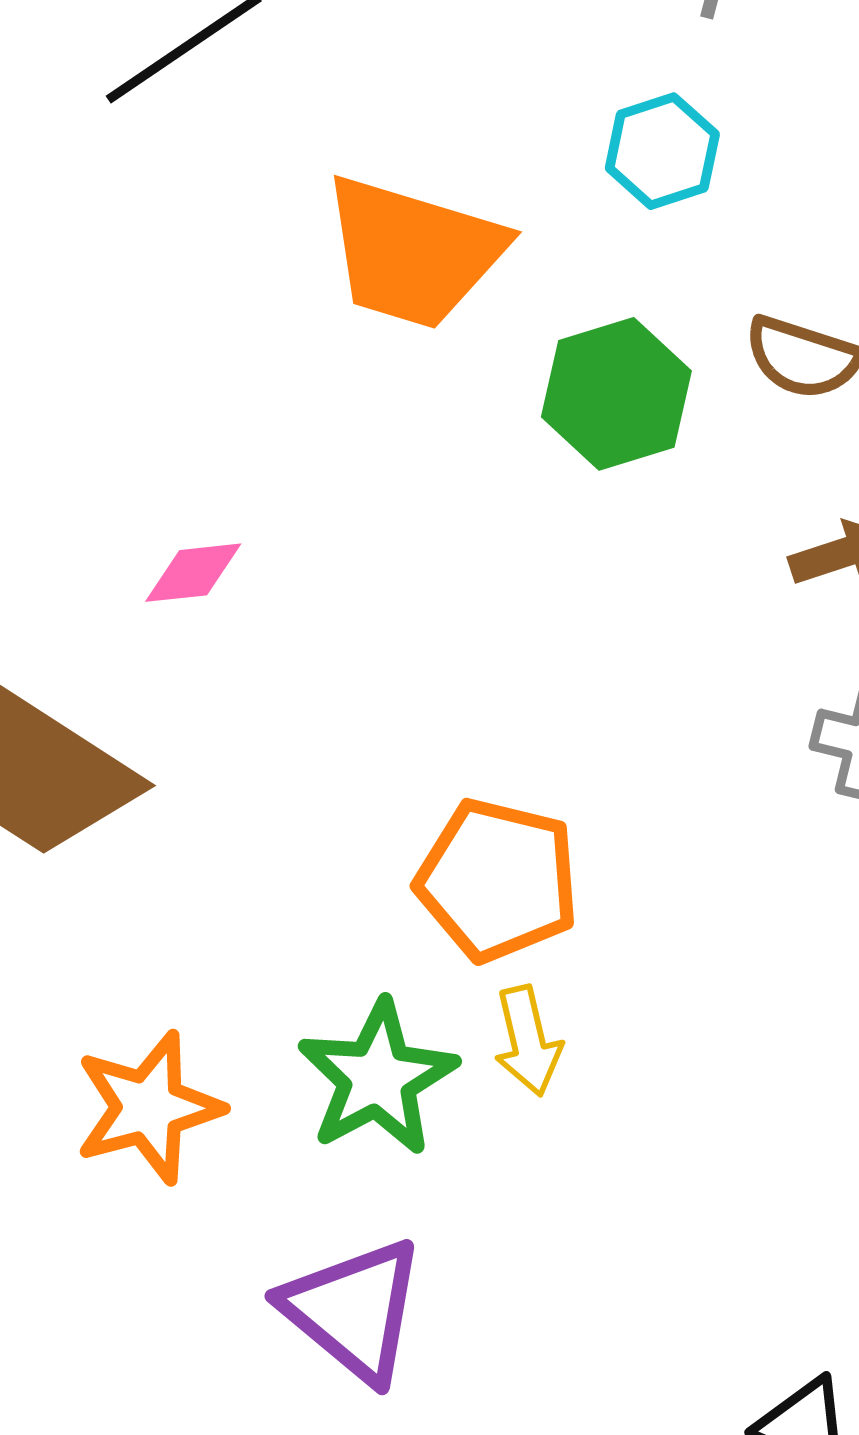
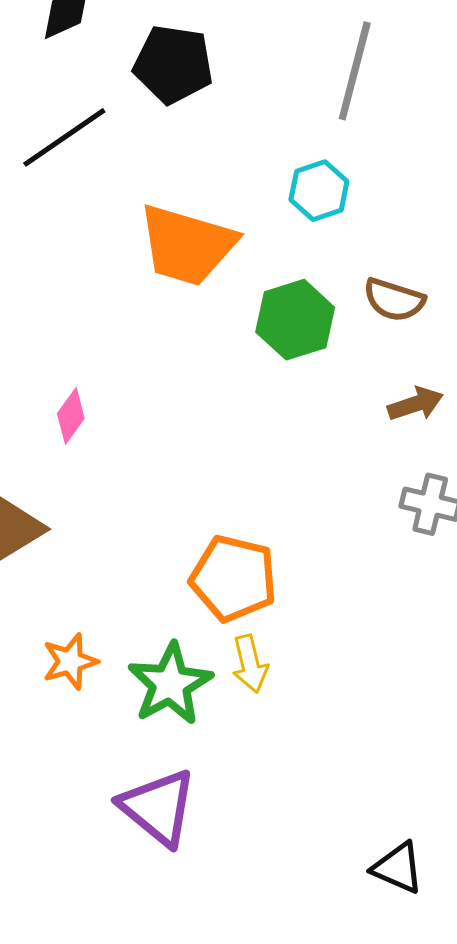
pink diamond: (193, 573) -> (71, 416), turned -48
orange star: (148, 1108) -> (70, 661), moved, size x0.7

